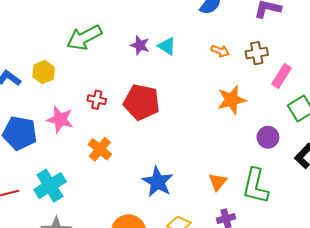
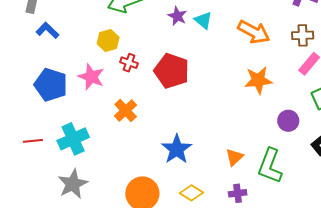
orange arrow: (220, 51) -> (254, 32), size x1.8
brown cross: (257, 53) -> (303, 35), moved
yellow hexagon: (44, 72) -> (108, 41), moved

